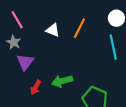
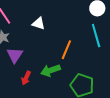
orange line: (79, 28) -> (66, 50), moved

